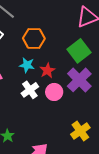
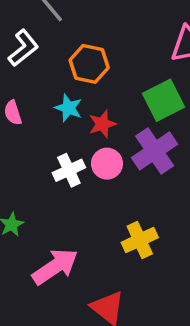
white cross: (30, 90) -> (69, 170), moved

